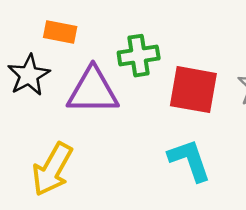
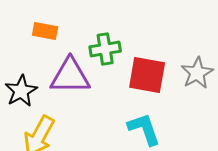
black star: (29, 75) -> (21, 91), moved

